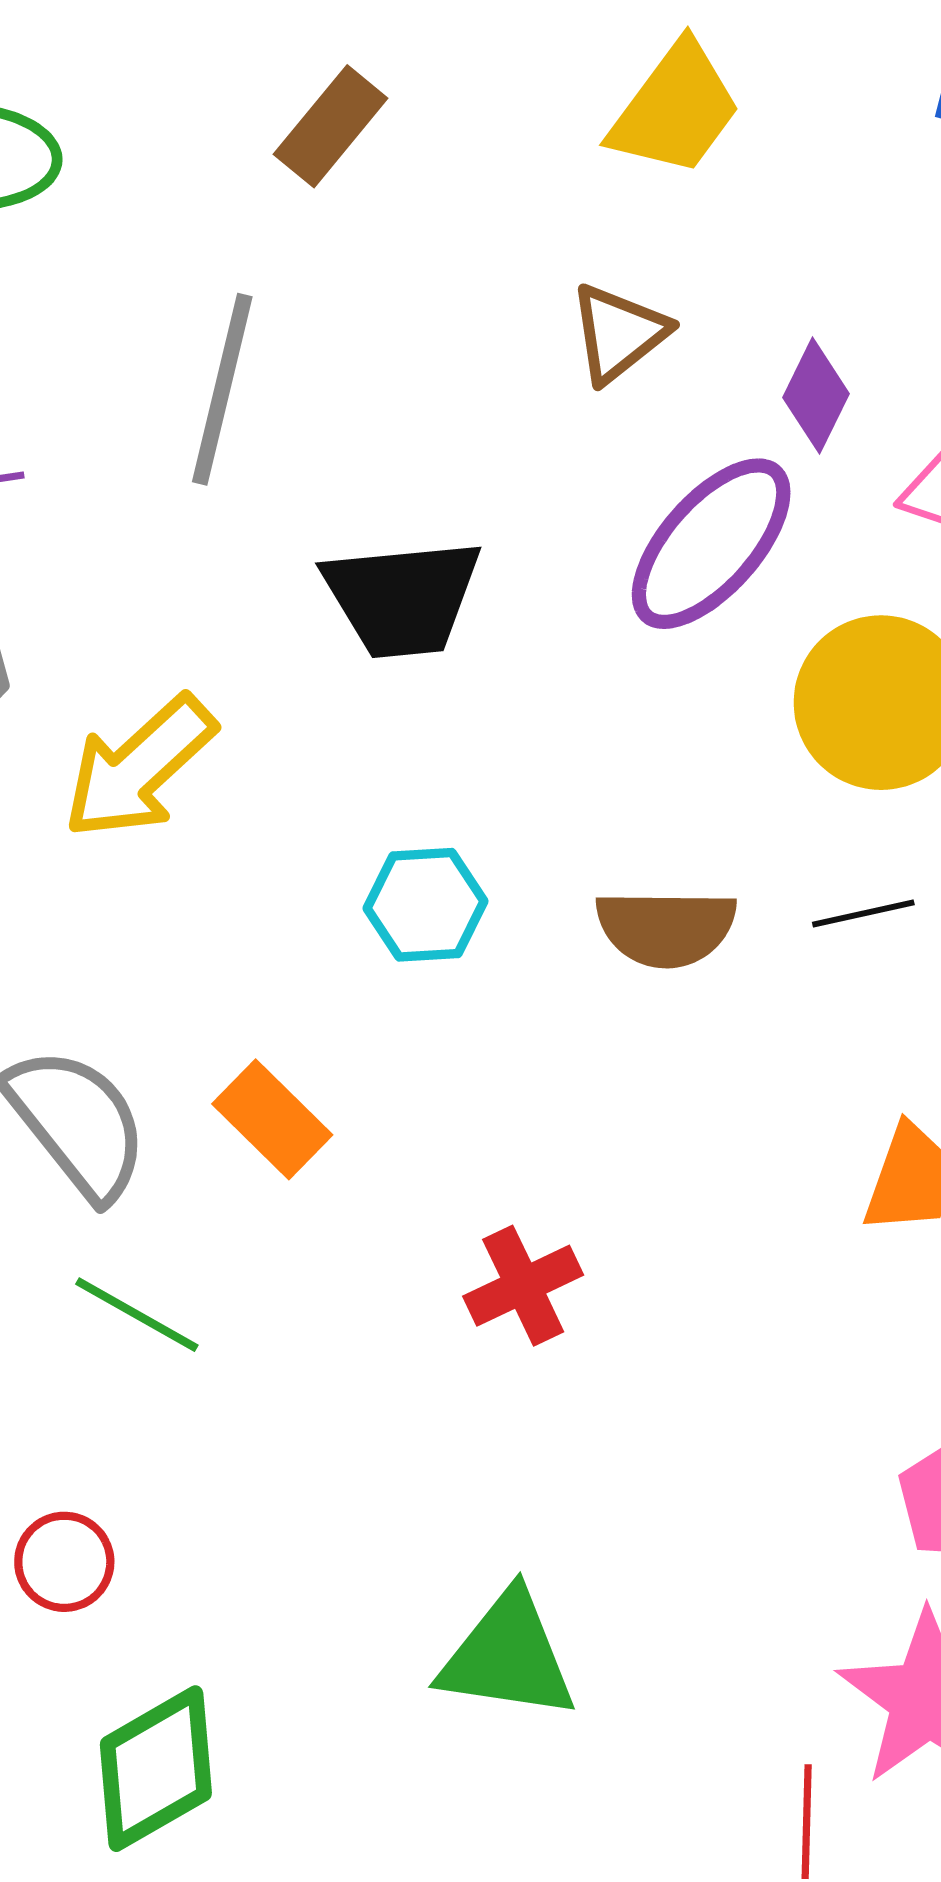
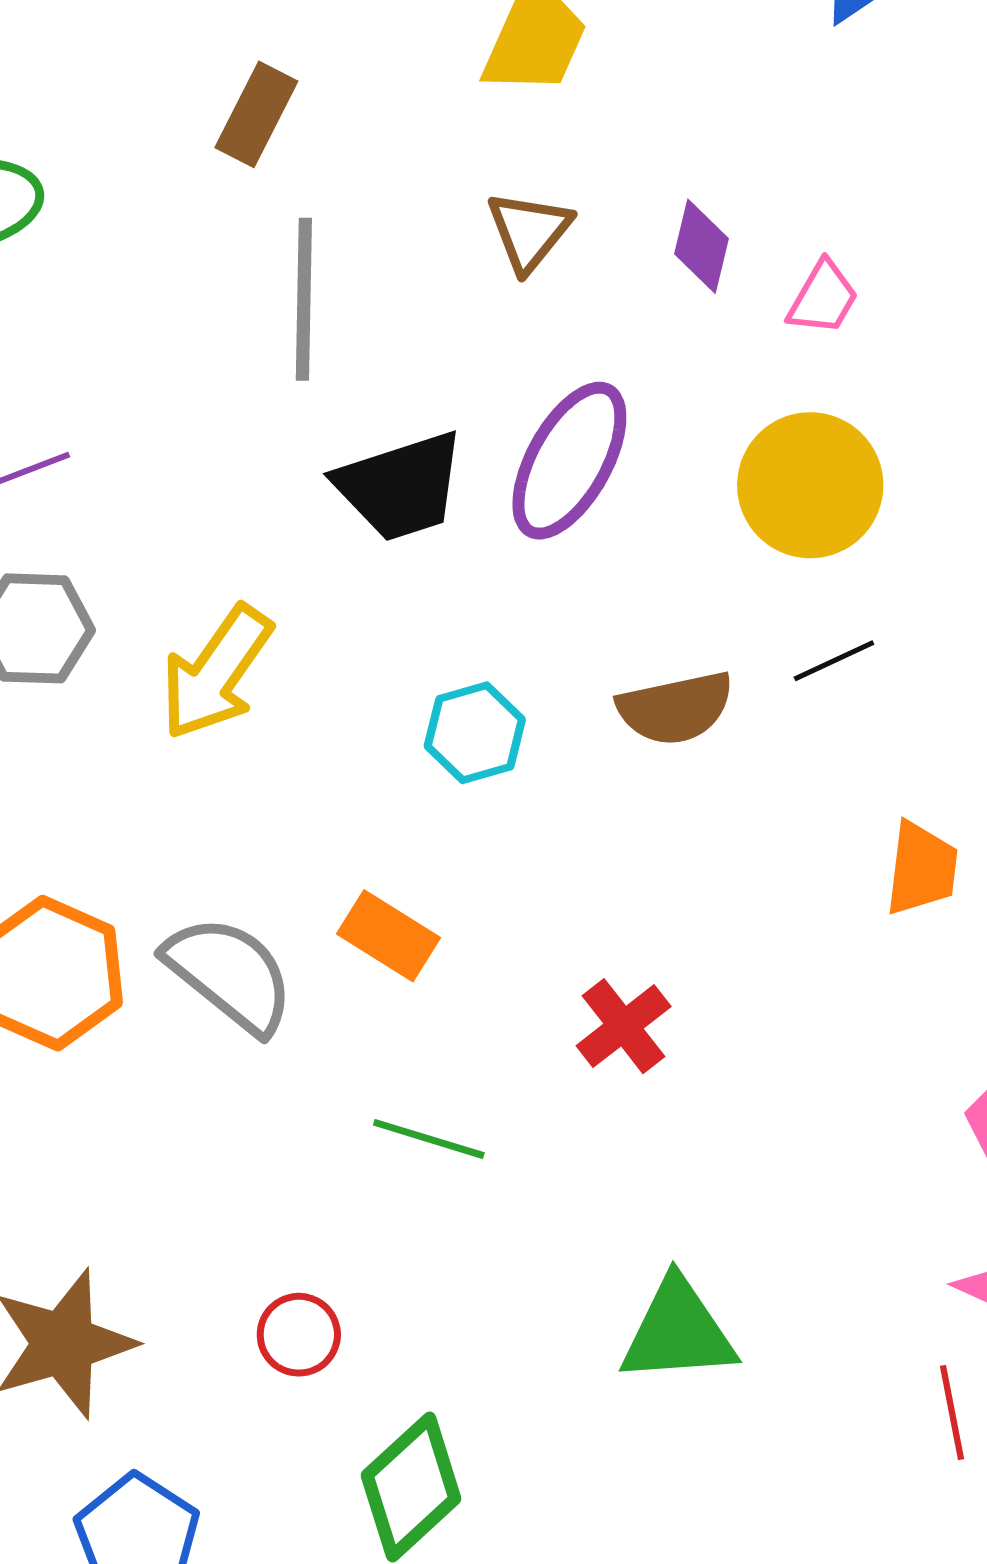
gray line: (222, 389) -> (304, 299), moved
purple ellipse: (711, 544) -> (569, 461), moved
green line: (137, 1315) -> (429, 1139), moved

